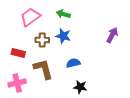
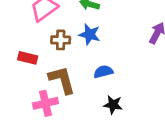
pink cross: (17, 83) -> (45, 103), moved

